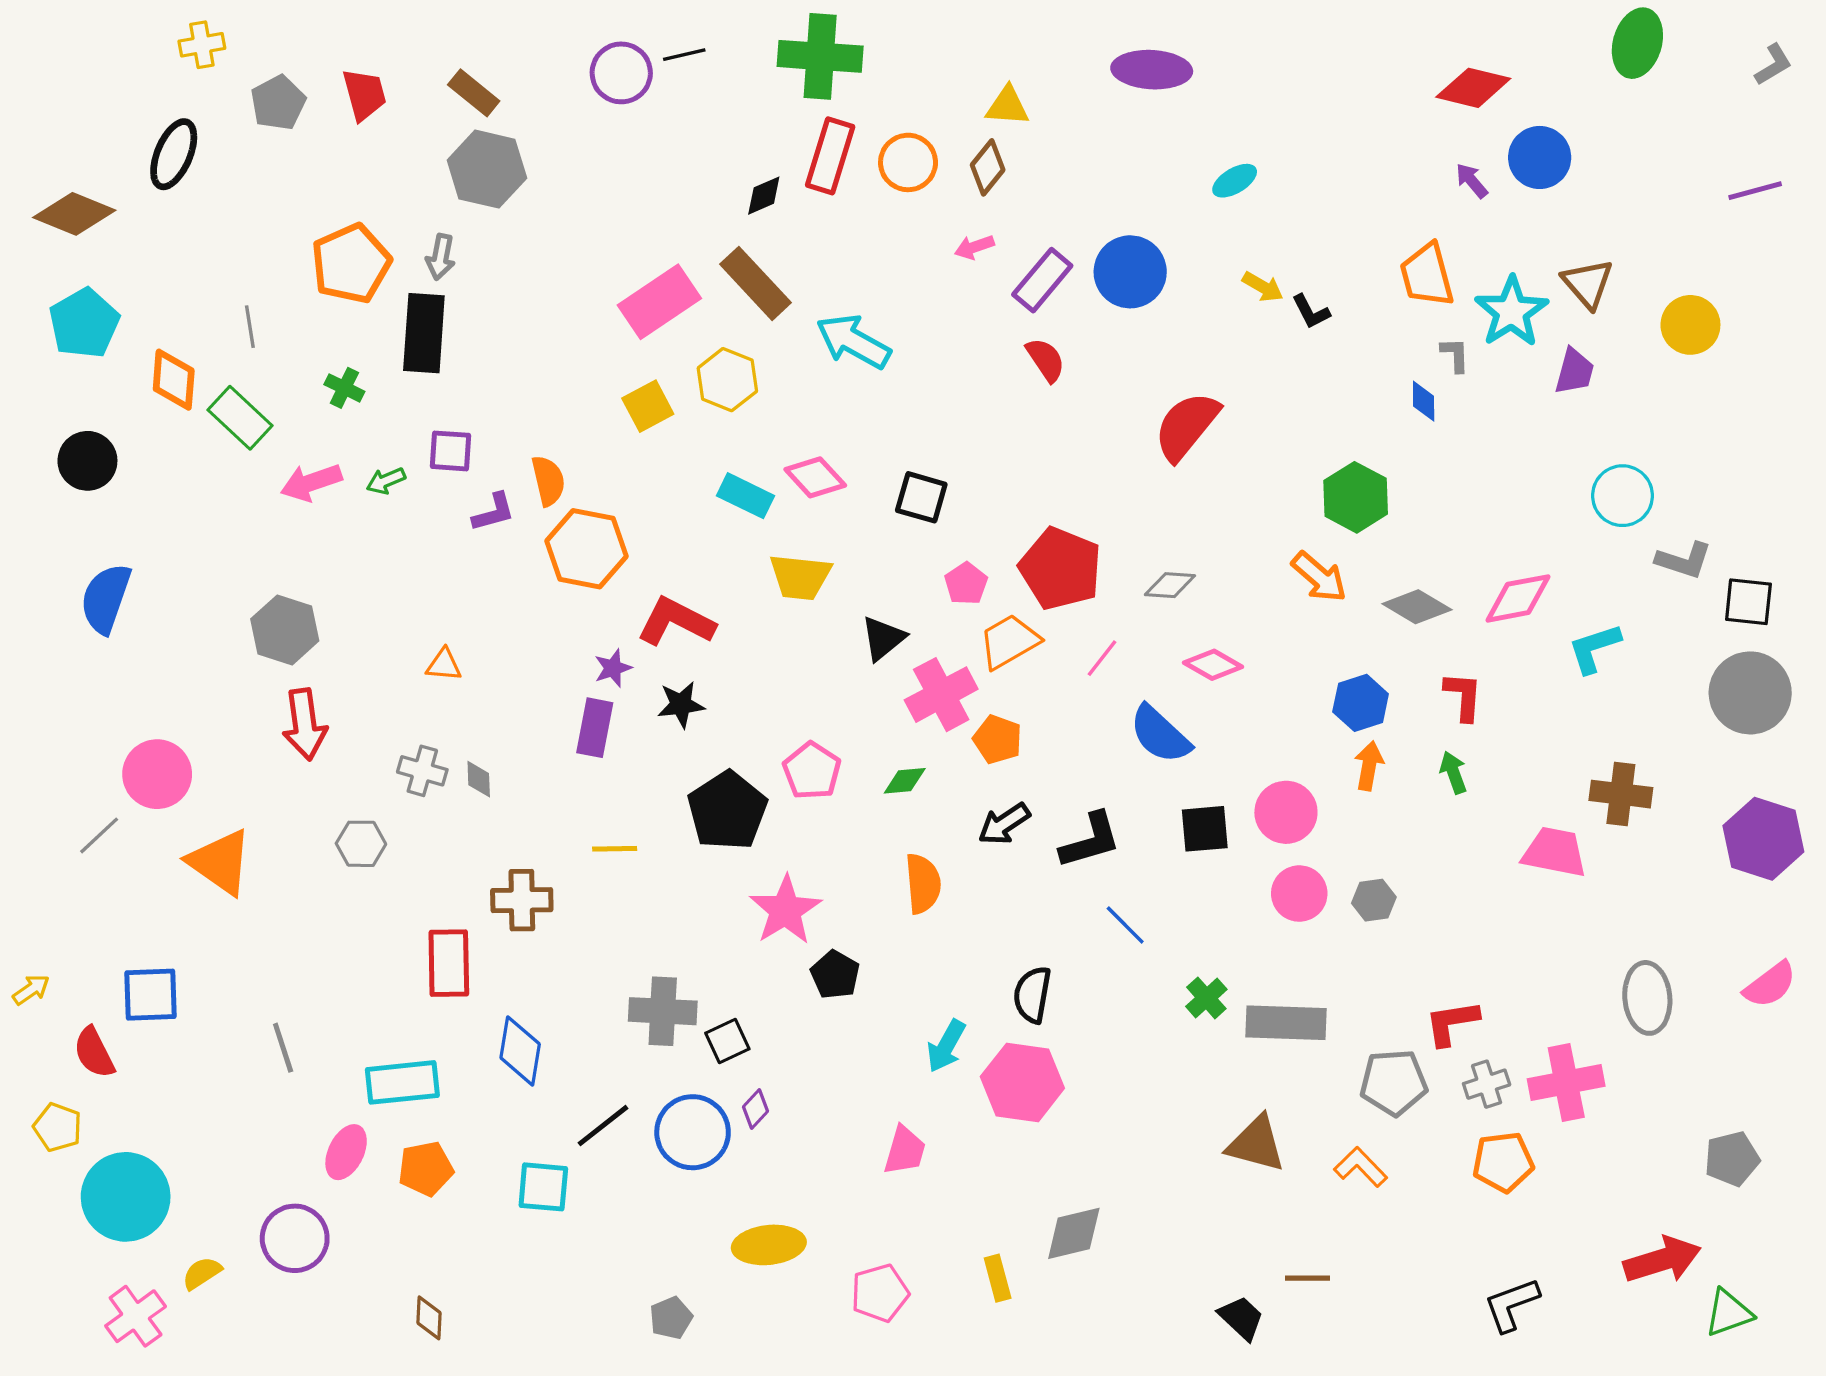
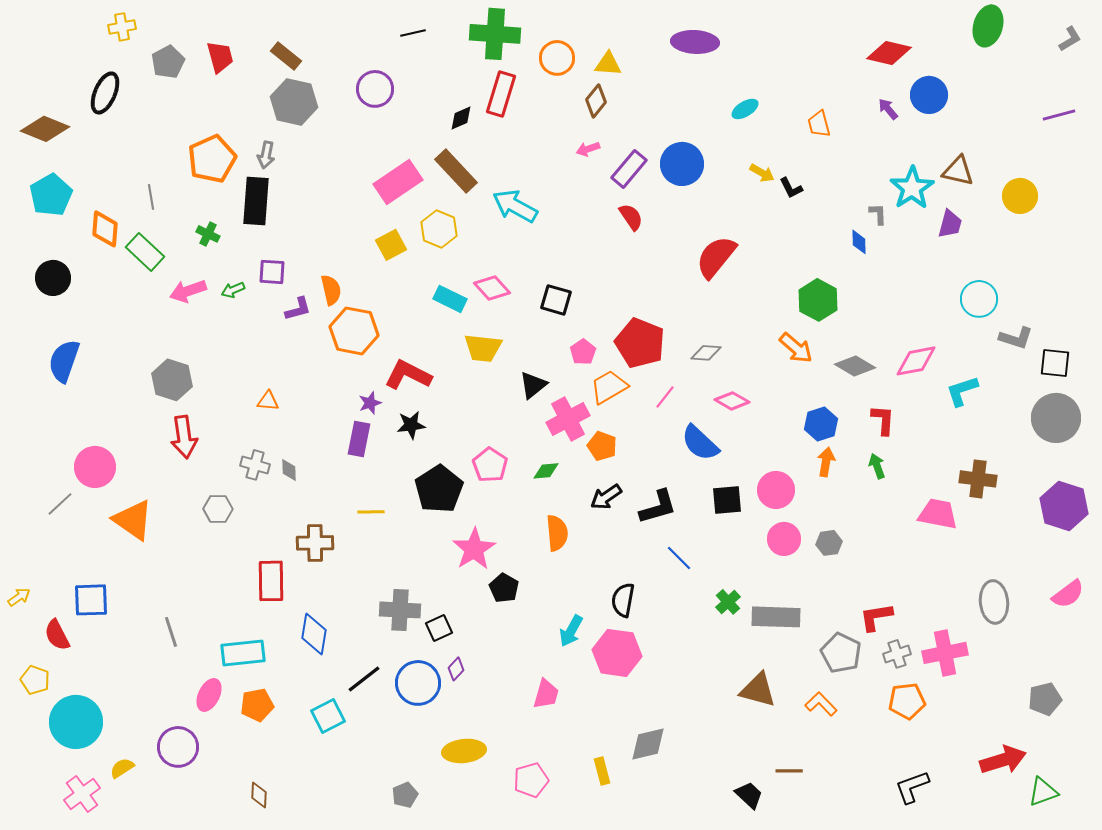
purple circle: (621, 73) -> (375, 89), moved
orange circle: (908, 162) -> (557, 58), moved
orange trapezoid: (1427, 275) -> (819, 124), moved, size x0.7
brown triangle: (1588, 283) -> (958, 171), turned -36
gray pentagon: (1394, 1082) -> (841, 653), turned 30
cyan square: (543, 1187) -> (328, 716), turned -32

